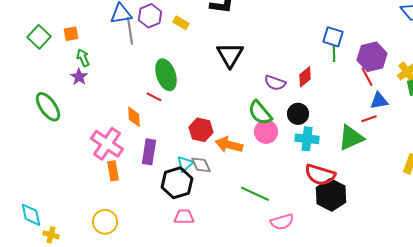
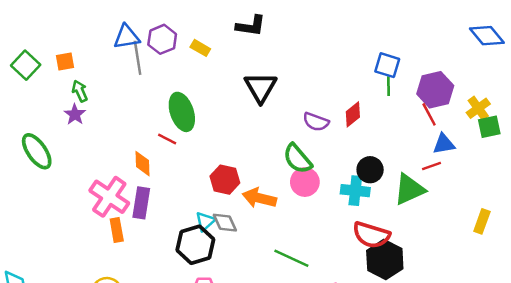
black circle: (298, 114) -> (370, 170), moved
purple rectangle: (149, 152) -> (141, 203), moved

